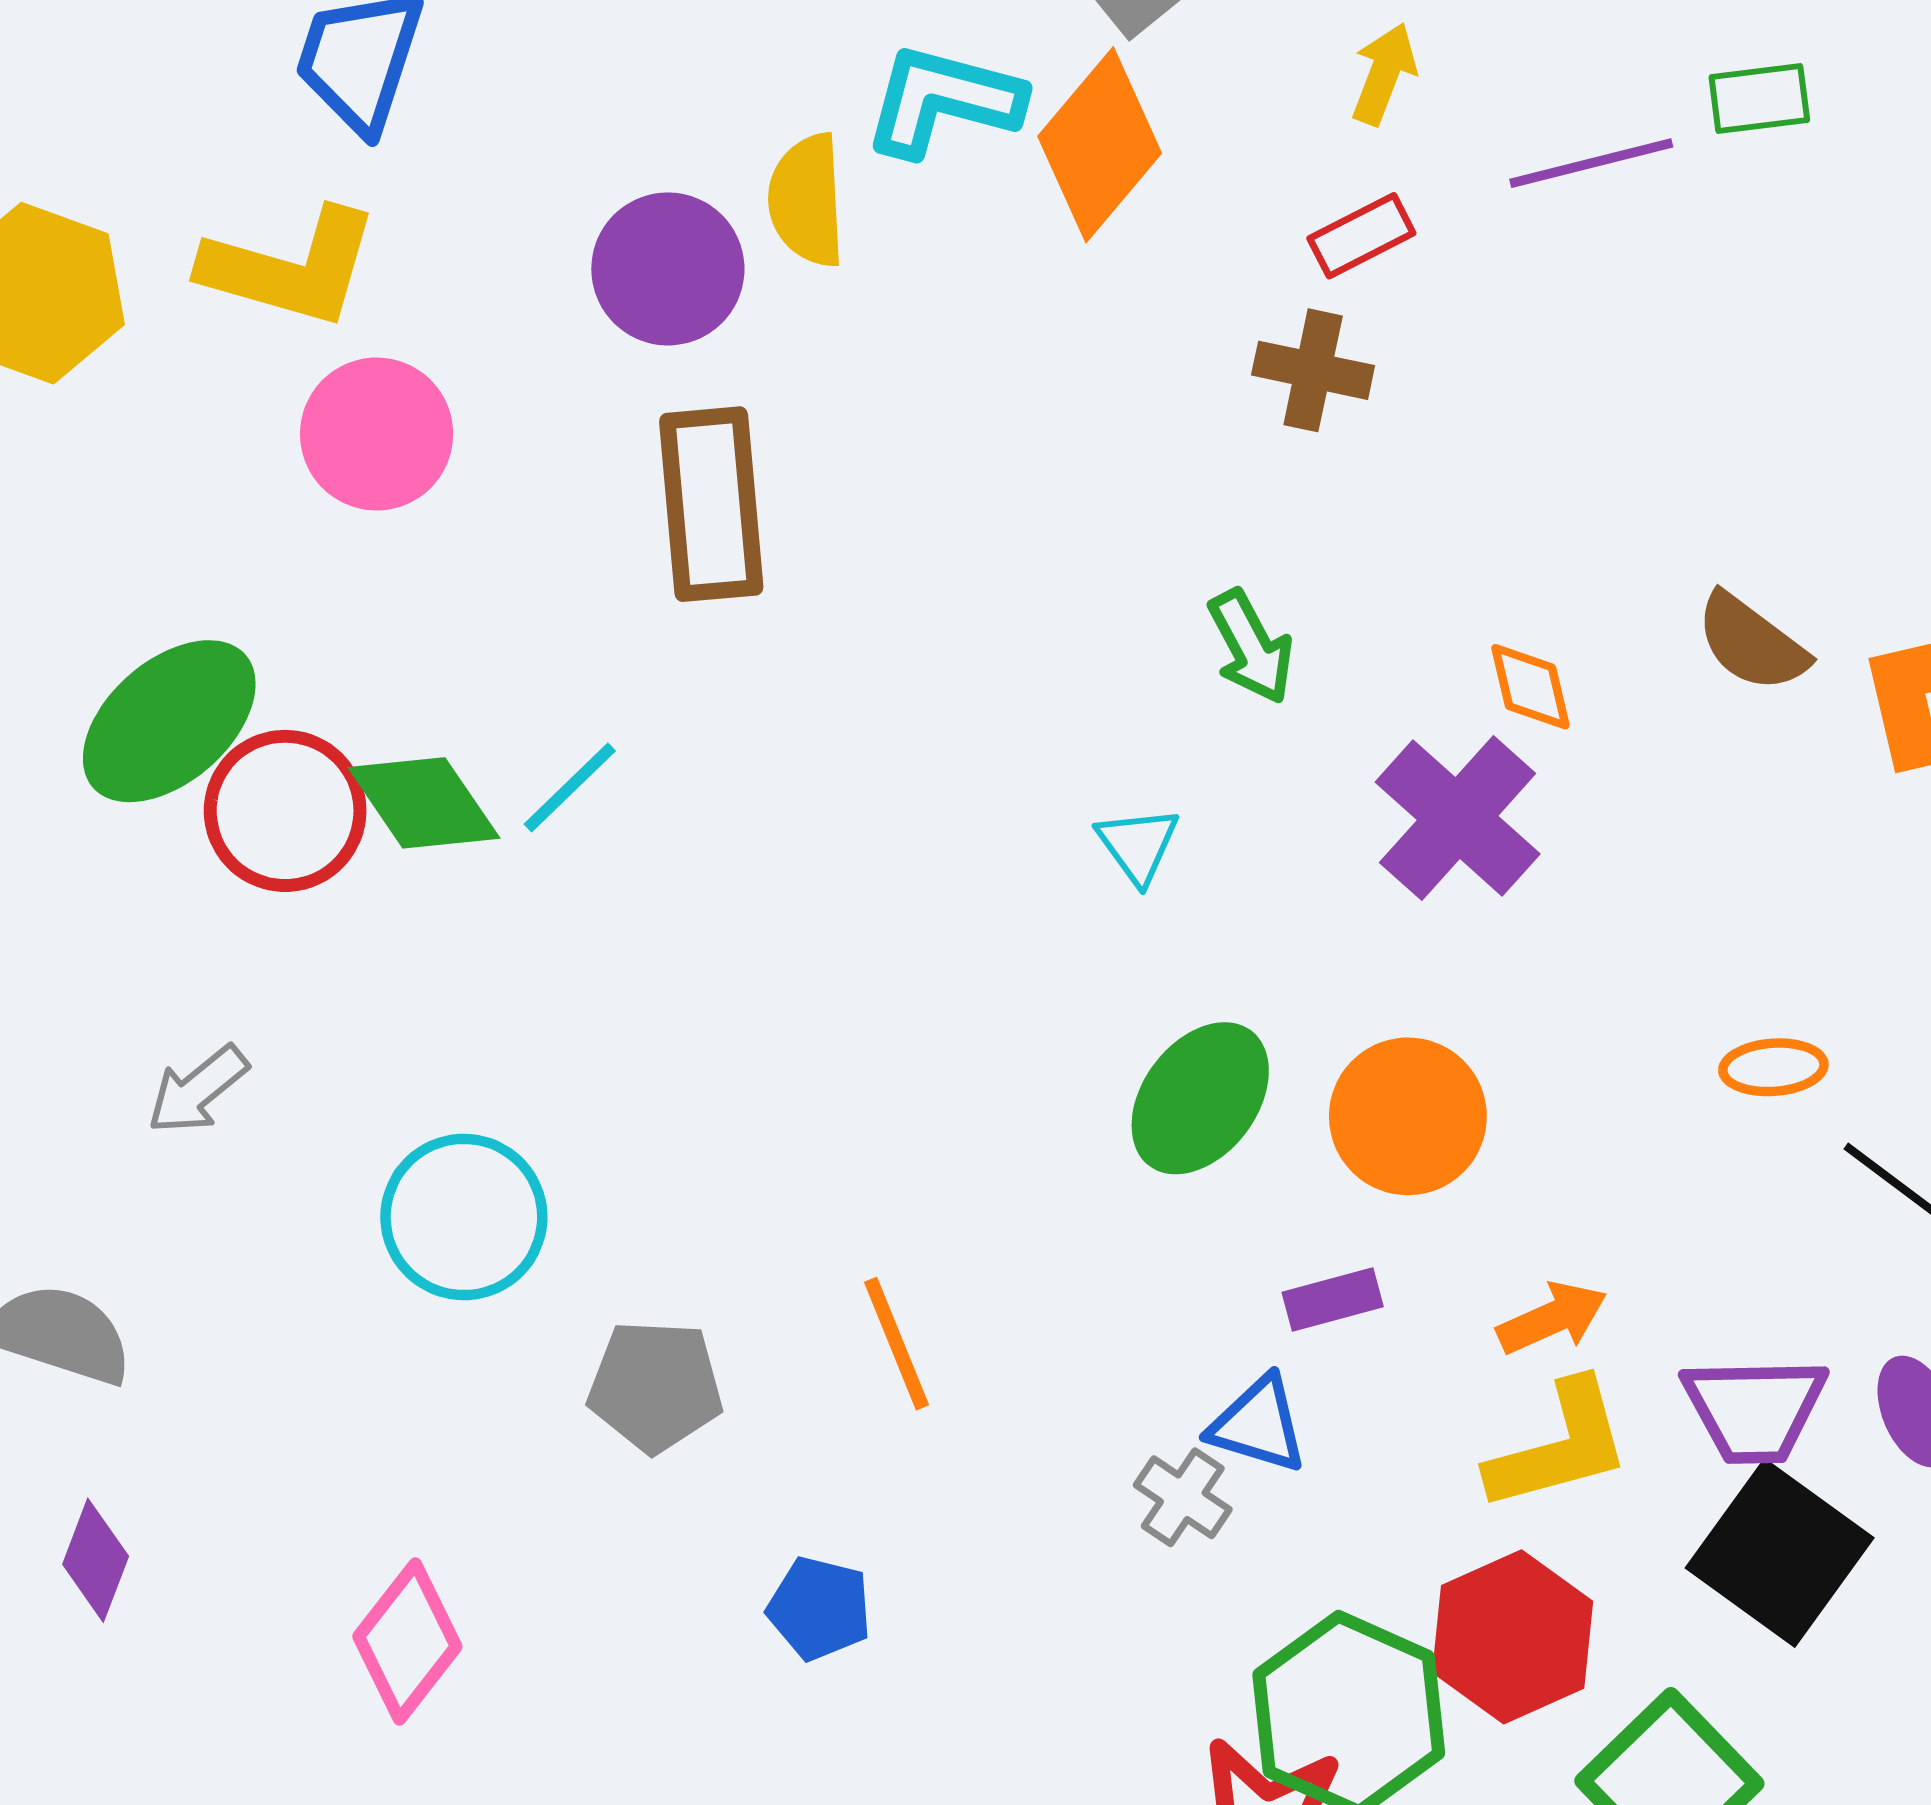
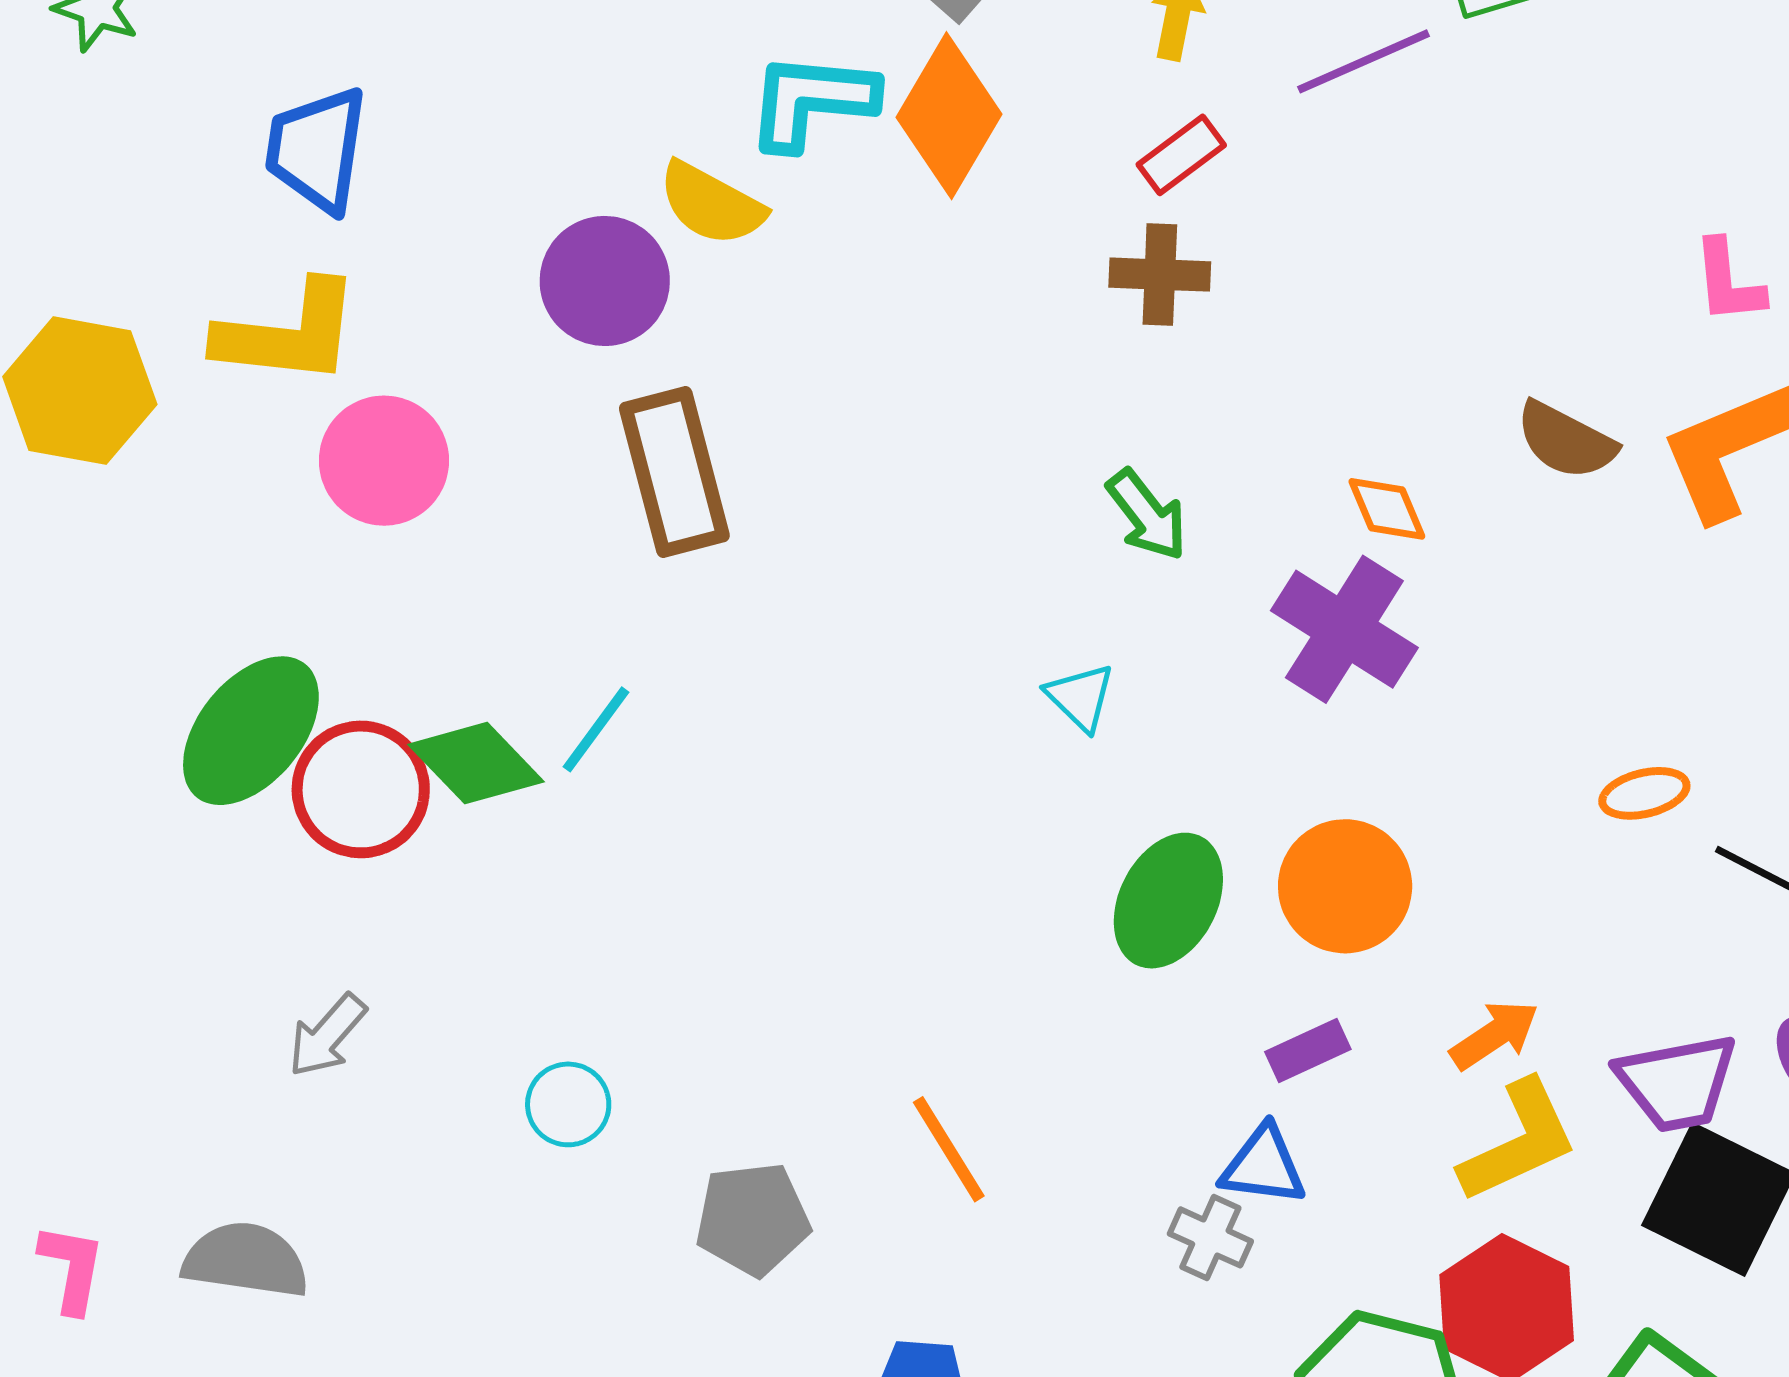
yellow semicircle: (807, 200) -> (712, 204), turned -49
cyan circle: (464, 1217) -> (568, 1104), size x0.6

